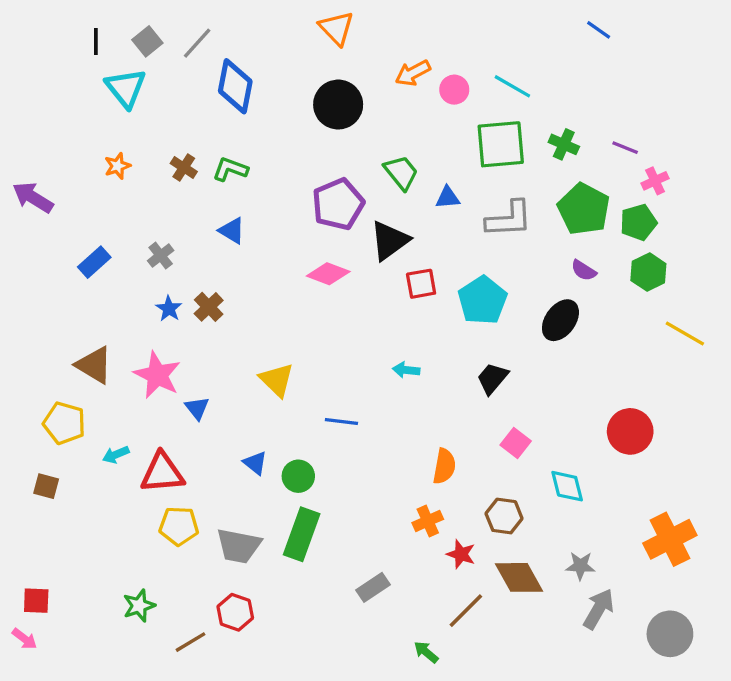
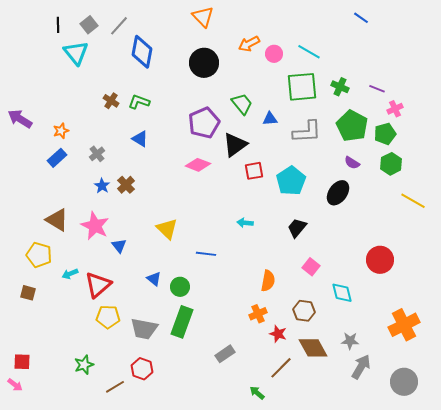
orange star: (117, 166) -> (61, 131), moved
red triangle: (162, 473) -> (98, 285), turned -36

